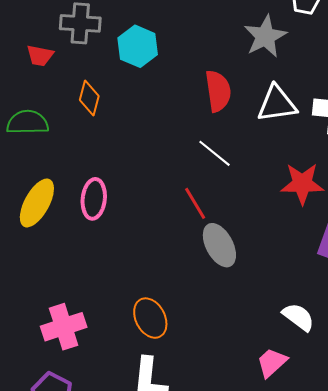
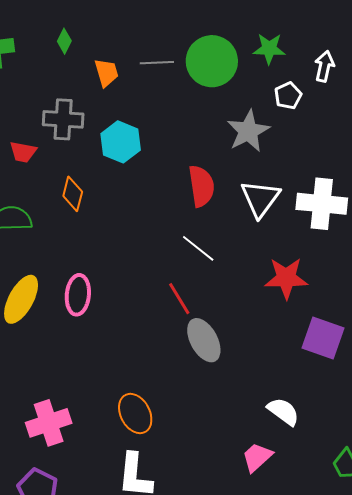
white triangle: (277, 104) -> (260, 198), turned -45

